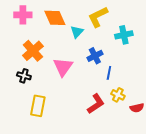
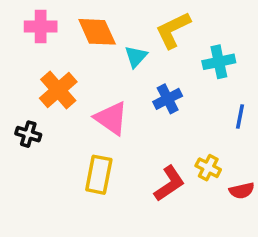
pink triangle: (63, 67) -> (111, 118), turned -30
blue line: (109, 73) -> (240, 116), moved
black cross: (24, 76) -> (28, 134), moved
yellow rectangle: (38, 106) -> (99, 175), moved

